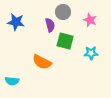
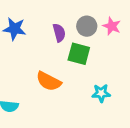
gray circle: (63, 12) -> (87, 26), moved
cyan star: (91, 53) -> (101, 93), moved

